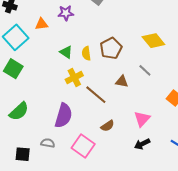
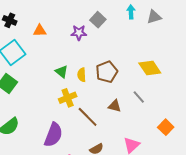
purple star: (66, 13) -> (79, 33), moved
orange triangle: (42, 24) -> (40, 31), moved

